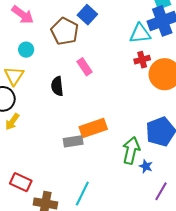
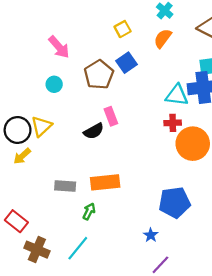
yellow triangle: (14, 76) -> (41, 126), moved
black semicircle: (57, 86) -> (94, 131), moved, turned -126
gray rectangle: (73, 141) -> (65, 186), moved
green arrow: (131, 150) -> (89, 211), moved, size x0.6

